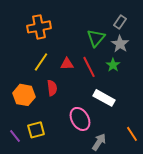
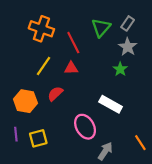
orange cross: (39, 27) -> (41, 29), turned 30
green triangle: (96, 38) -> (101, 28), moved
red line: (89, 67) -> (73, 43), moved
red semicircle: (52, 88) -> (55, 94), turned -126
purple line: (15, 136) -> (16, 134), moved, turned 32

